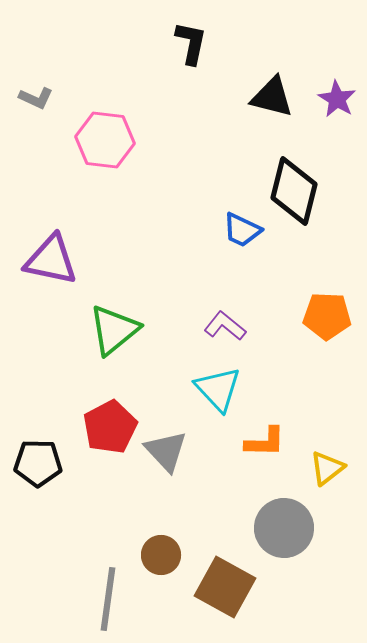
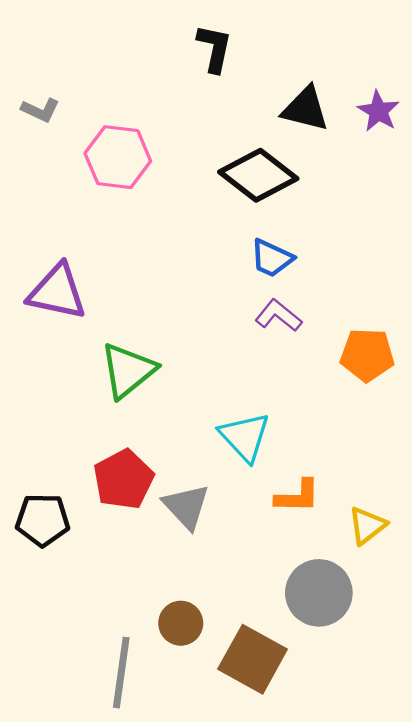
black diamond: (294, 191) -> (258, 175), moved, turned -66
purple L-shape: (225, 326) -> (278, 316), moved

